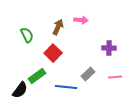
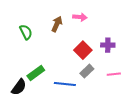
red square: (53, 53) -> (83, 50), moved

